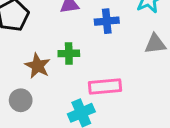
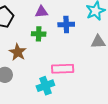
green cross: (69, 53) -> (39, 34), moved

